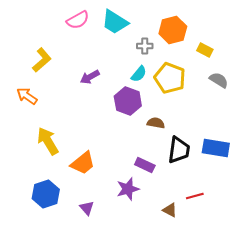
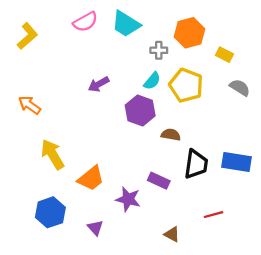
yellow L-shape: (42, 60) -> (27, 36), moved
purple star: (128, 189) -> (128, 199), moved, turned 30
brown triangle: (170, 210) -> (172, 234), moved

